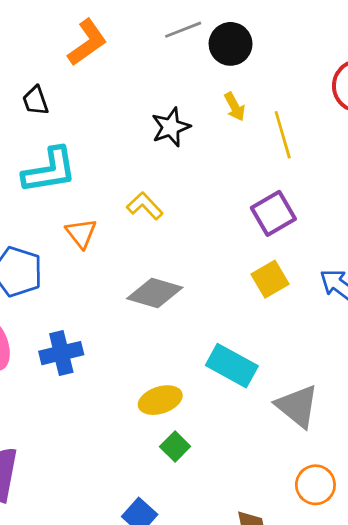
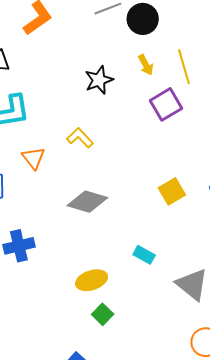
yellow line: (283, 135) -> (184, 67), moved
purple square: (273, 213) -> (166, 104), moved
cyan rectangle: (232, 366) -> (144, 255), size x0.6

